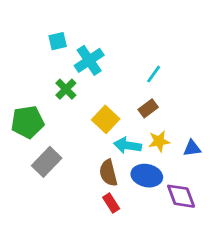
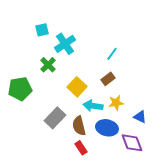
blue triangle: (192, 148) -> (140, 117), moved, turned 32
gray rectangle: (47, 162) -> (55, 118), moved

